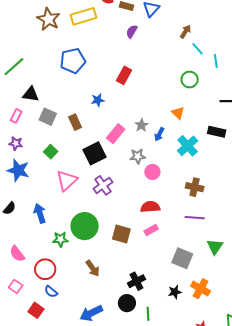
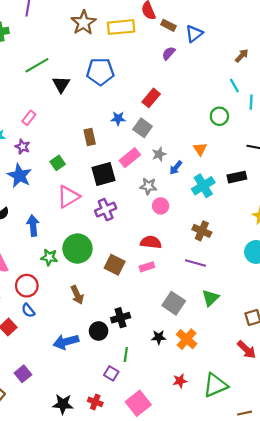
brown arrow: (185, 32) -> (242, 56), moved
black triangle: (31, 94) -> (61, 84), moved, turned 42
gray square: (48, 117) -> (143, 128), moved
black rectangle: (217, 132) -> (237, 177), turned -36
black circle: (127, 303) -> (99, 331), moved

